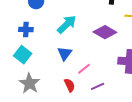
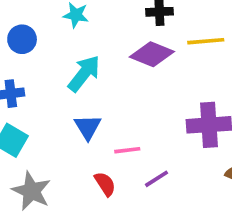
purple diamond: (105, 32) -> (152, 54), moved
pink line: (84, 69) -> (127, 150), turned 40

